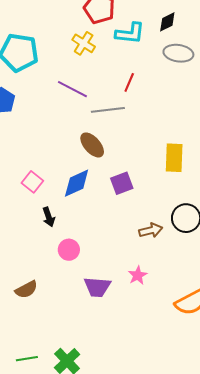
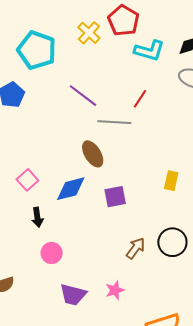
yellow cross: (84, 43) -> (89, 33), moved
yellow rectangle: (174, 158) -> (171, 181), size x0.7
brown arrow: (151, 230) -> (136, 248), turned -50

